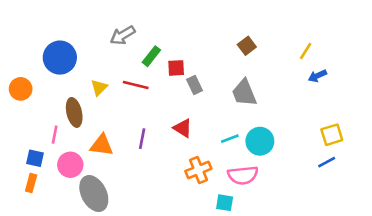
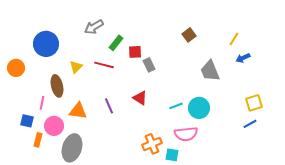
gray trapezoid: (244, 93) -> (210, 71), moved
purple line: (142, 139) -> (109, 106), turned -35
orange cross: (198, 170) -> (152, 144), moved
orange rectangle: (31, 183) -> (38, 140), moved
gray ellipse: (94, 194) -> (72, 148), turned 44

